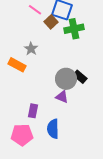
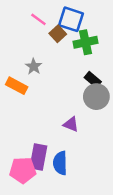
black rectangle: (80, 77) -> (93, 80), moved
gray circle: (66, 79) -> (96, 97), moved
purple rectangle: (33, 111) -> (38, 157), moved, size x1.5

